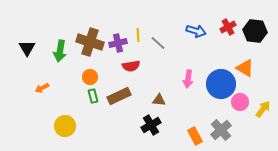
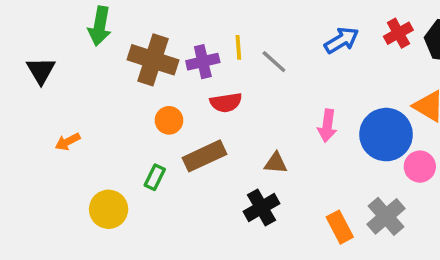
blue arrow: (196, 31) -> (342, 40), turned -48
green arrow: (60, 51) -> (100, 26), moved
orange circle: (90, 77) -> (169, 120), moved
green rectangle: (93, 96) -> (155, 177), moved, turned 40

